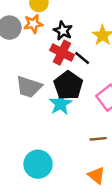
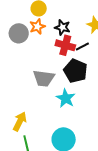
black line: (82, 58) -> (82, 46), turned -56
cyan star: (61, 104) -> (66, 98), moved

